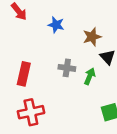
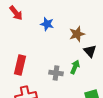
gray cross: (67, 68) -> (56, 73), moved

